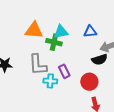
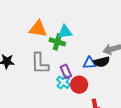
blue triangle: (90, 32) -> (90, 63), moved
cyan cross: (50, 81) -> (63, 82), moved, turned 32
red circle: (89, 82) -> (79, 85), moved

